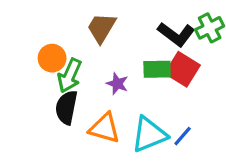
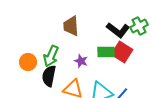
brown trapezoid: (101, 28) -> (71, 26), turned -35
orange circle: (52, 58) -> (28, 62), moved

